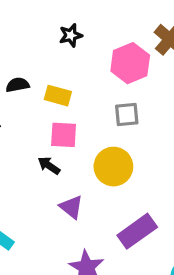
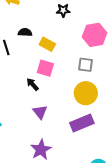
yellow circle: (113, 167) -> (86, 93), moved
purple rectangle: (137, 231) -> (82, 123), moved

